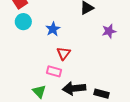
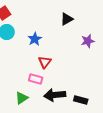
green triangle: (39, 91) -> (22, 98), turned 40

